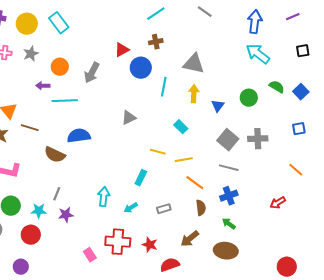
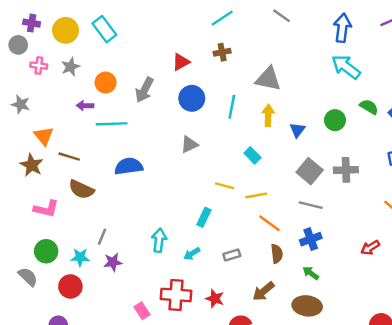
blue circle: (141, 68) -> (192, 98), moved
brown semicircle: (55, 155) -> (81, 189), moved

